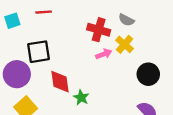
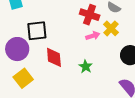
green star: (81, 97) -> (86, 67), moved

